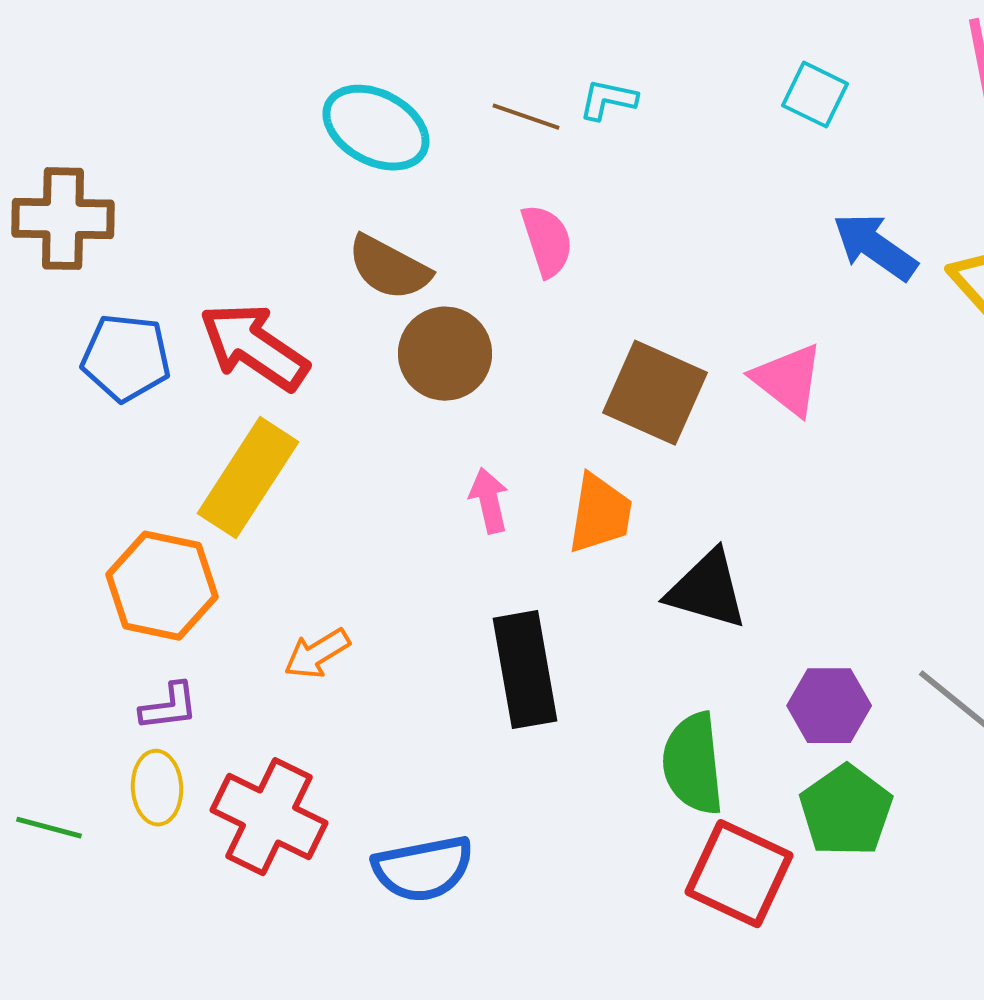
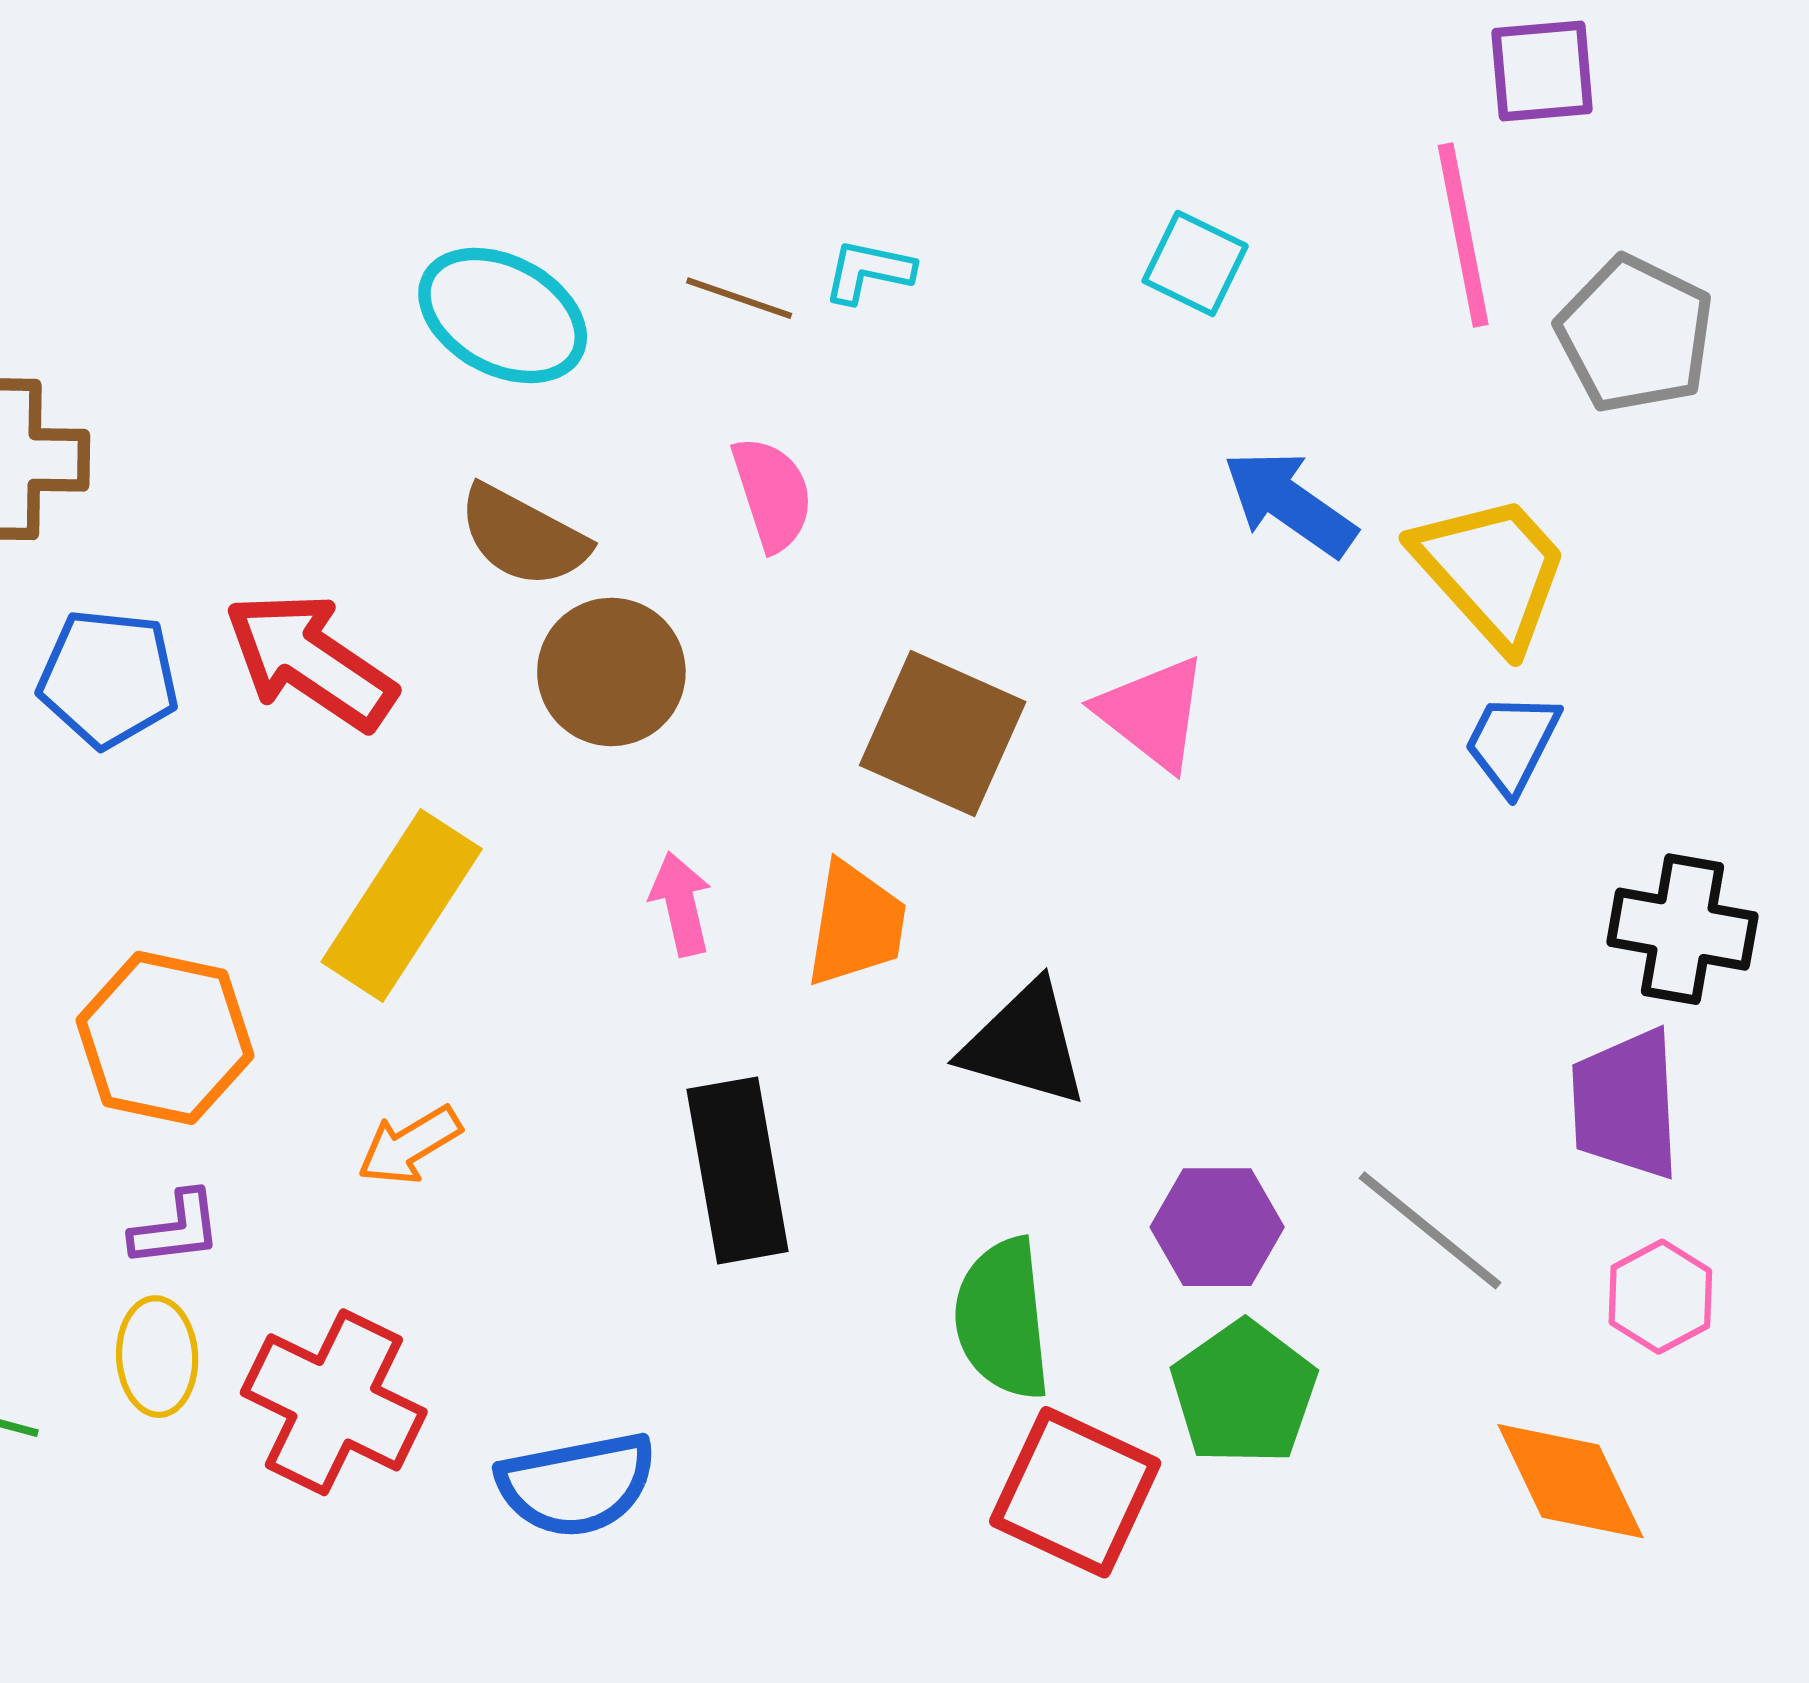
yellow rectangle: (248, 478) -> (402, 905), moved

